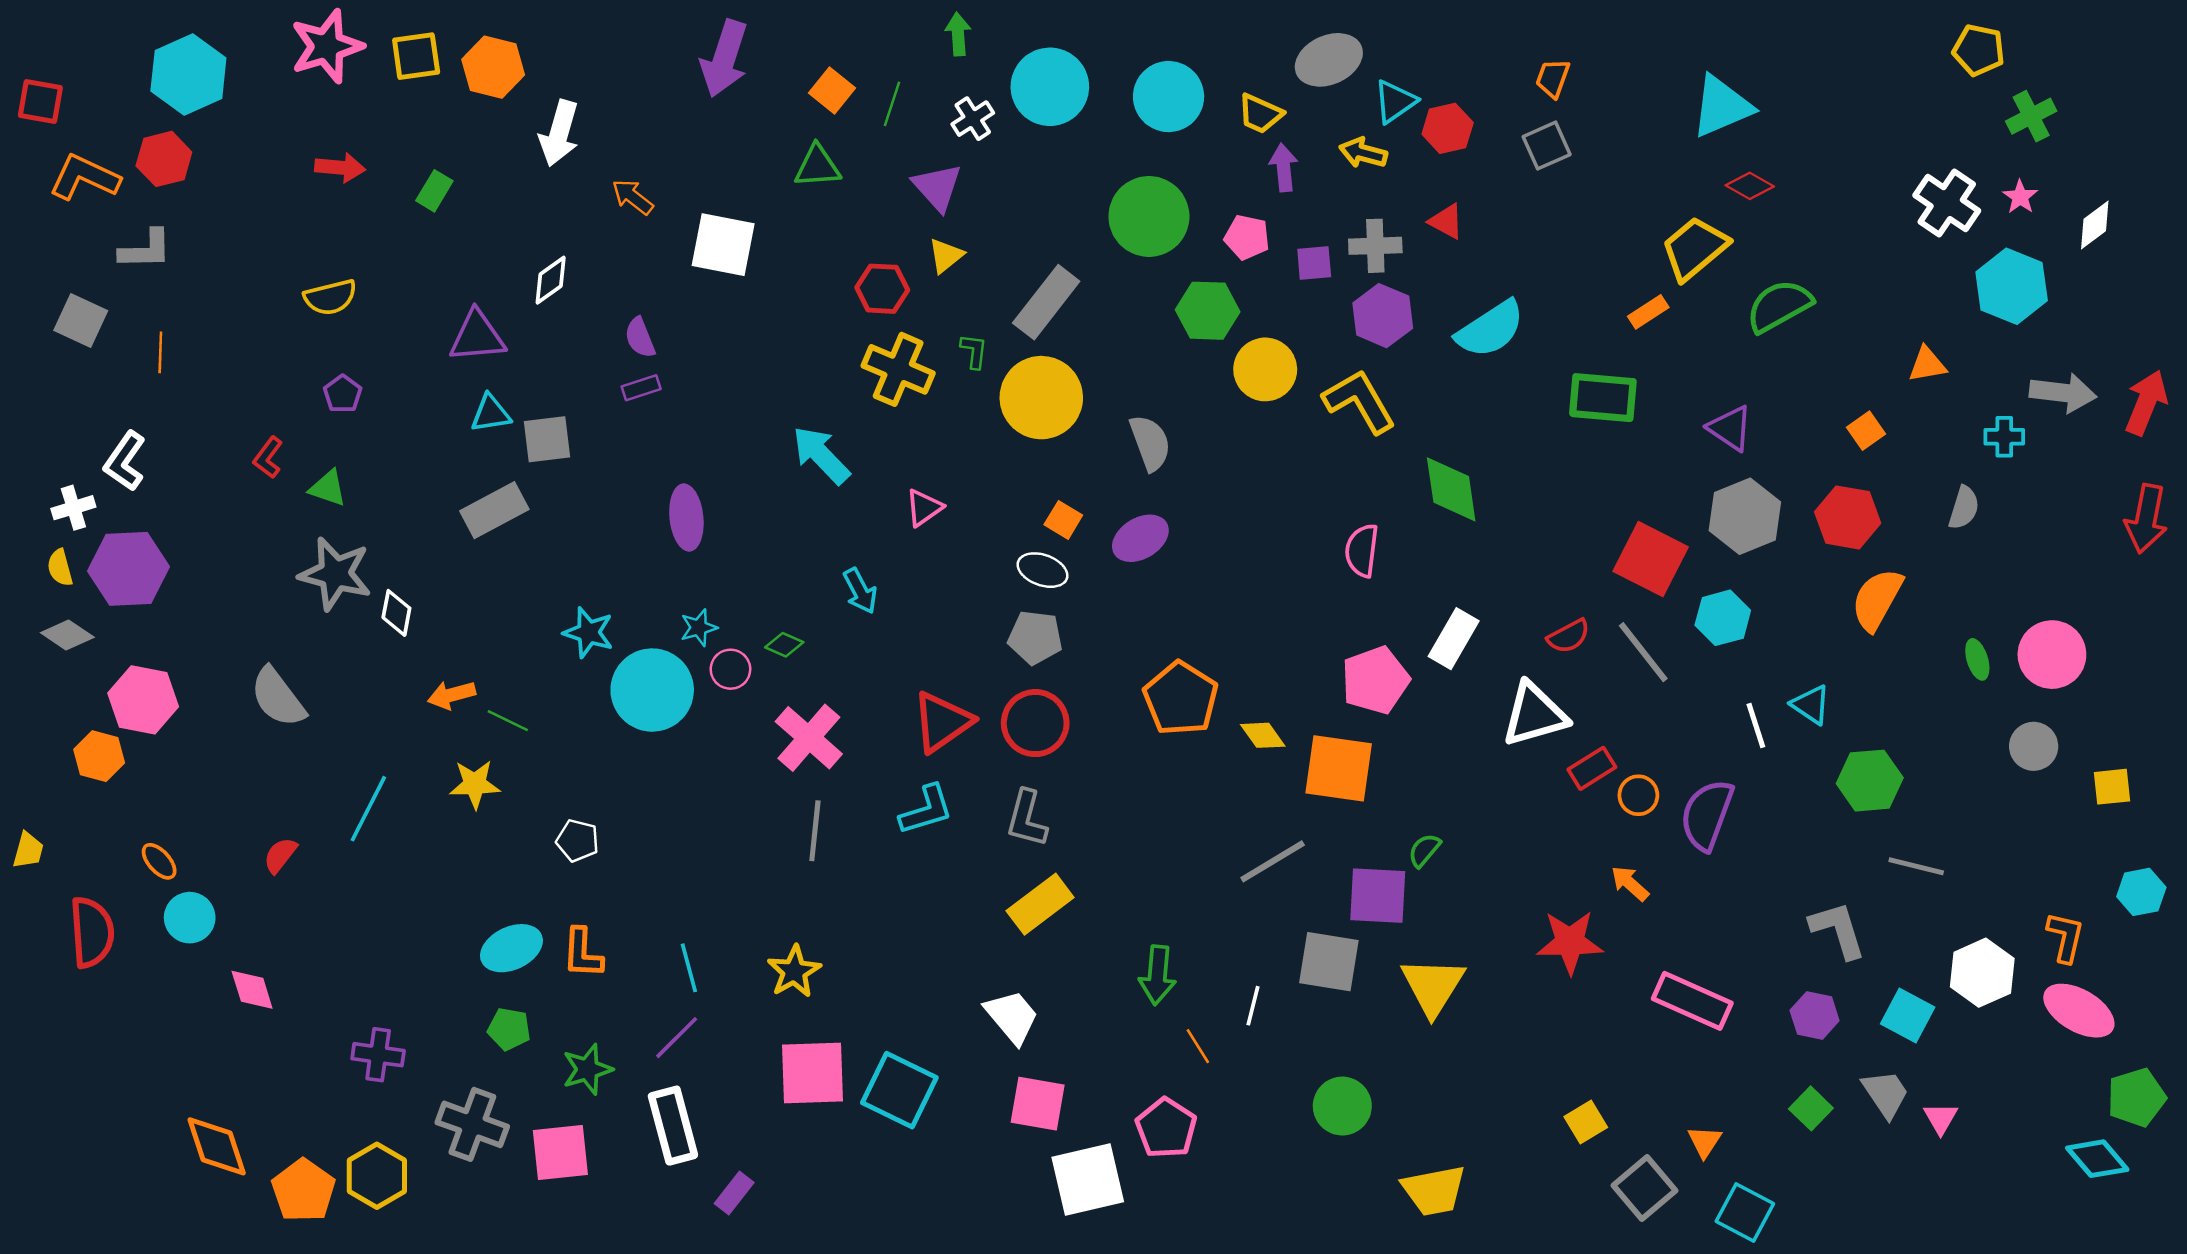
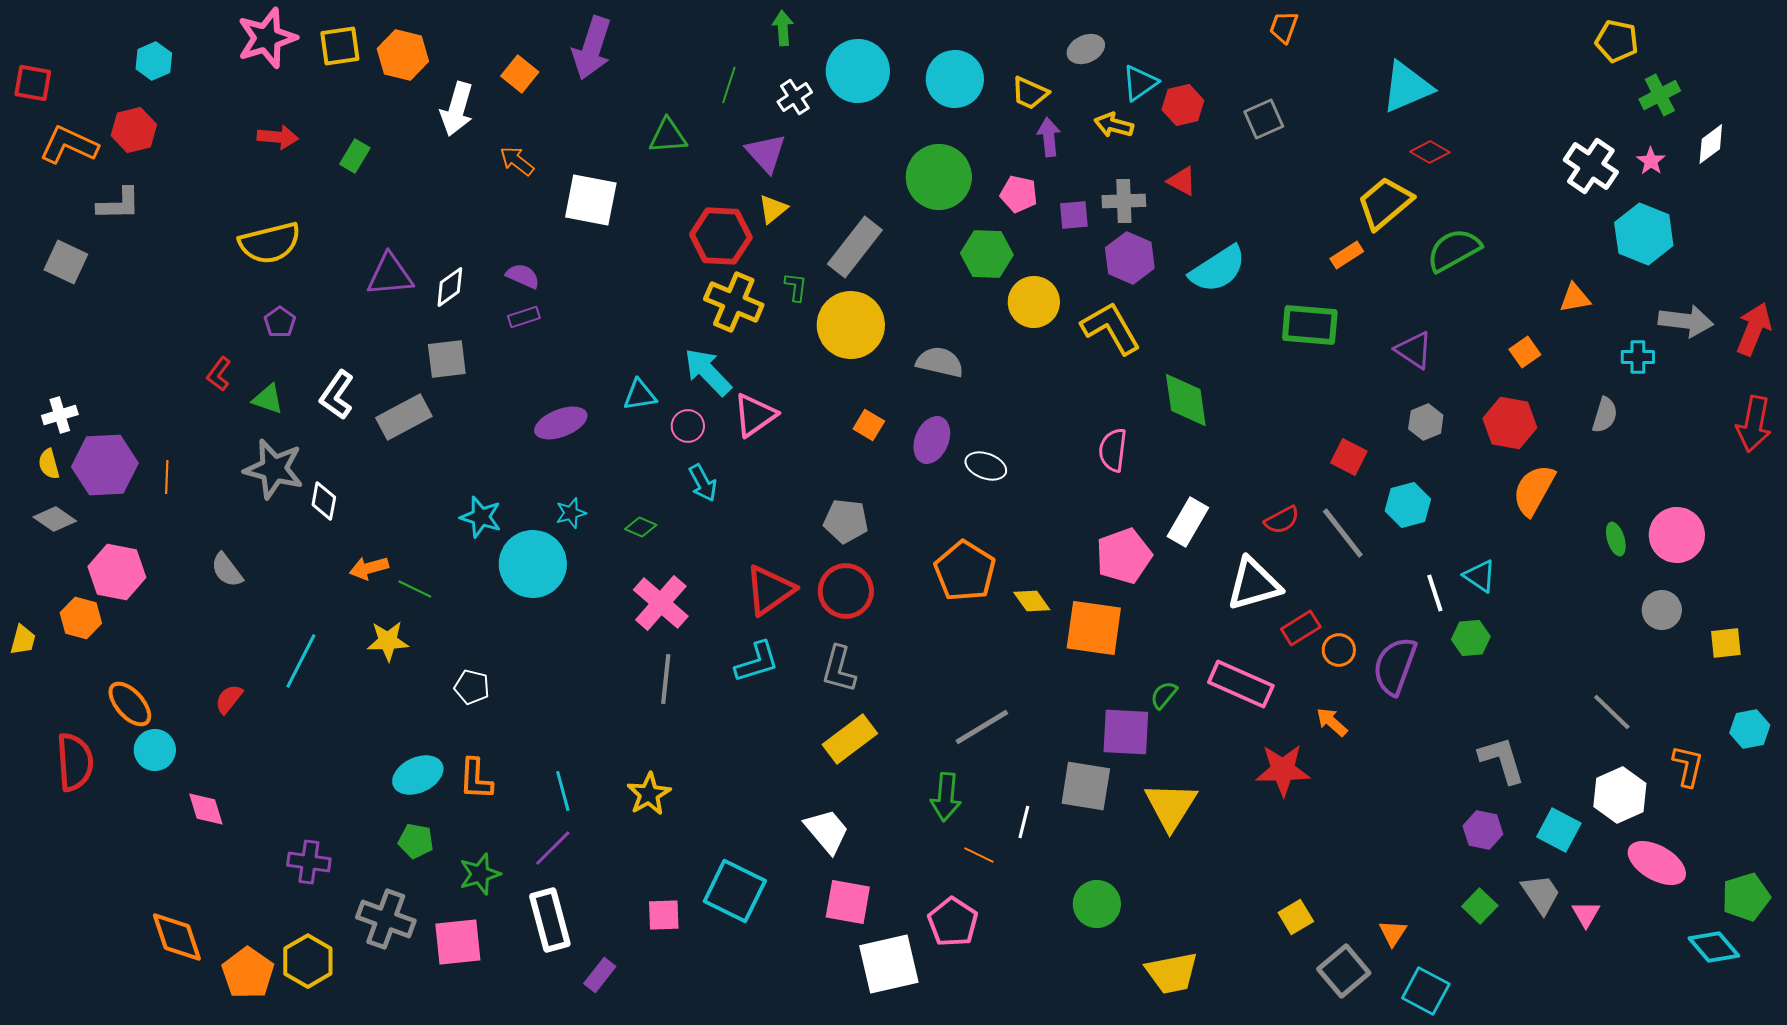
gray ellipse: (1329, 60) -> (1086, 49), size x0.7
cyan hexagon: (188, 75) -> (154, 61), size x0.6
orange trapezoid: (1553, 78) -> (1284, 27), moved
orange square: (832, 90) -> (520, 74), moved
white diamond: (2095, 225) -> (1711, 144), moved
white diamond: (551, 280) -> (450, 287), moved
red hexagon: (882, 289) -> (721, 236), size x1.4
yellow semicircle: (330, 297) -> (270, 243), size x1.4
purple semicircle: (640, 338) -> (523, 276), turned 136
orange line: (160, 352) -> (167, 477), moved
cyan triangle: (491, 413) -> (640, 395), moved
gray semicircle: (1150, 443) -> (940, 362), turned -57
cyan arrow: (821, 455) -> (708, 372), moved
white L-shape: (125, 461) -> (337, 395), moved
pink triangle: (924, 508) -> (755, 415), size x1.4
gray hexagon: (1745, 516) -> (1426, 422), size x0.6
purple ellipse: (686, 517) -> (561, 423), turned 75
purple ellipse: (1140, 538) -> (932, 440), turned -36
red square: (1651, 559) -> (1349, 457), size x0.6
white ellipse: (1043, 570) -> (986, 466), moved
pink circle: (730, 669) -> (688, 426), moved
gray semicircle: (278, 697) -> (227, 570), size x0.7
green hexagon: (1870, 781) -> (1471, 638), moved, size x0.7
yellow trapezoid: (28, 850) -> (23, 640), moved
orange ellipse: (159, 861) -> (130, 704), size x1.5
gray line: (1273, 861) -> (982, 727), moved
gray line: (1916, 866) -> (1612, 712), moved, turned 30
pink rectangle: (1692, 1001) -> (1241, 684), moved
pink ellipse: (2079, 1011) -> (1657, 863), moved
orange line: (1198, 1046) -> (979, 855), turned -32
pink square: (812, 1073) -> (664, 915), moved, size x0.6

